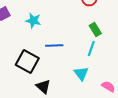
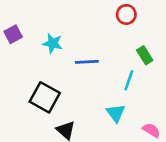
green rectangle: (95, 30) -> (145, 55), moved
blue line: (54, 46) -> (87, 62), moved

